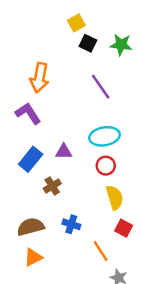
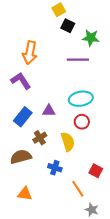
green star: (121, 45) -> (91, 38), moved
purple line: (101, 87) -> (78, 60), turned -55
yellow semicircle: (115, 197) -> (68, 142), moved
brown semicircle: (31, 227) -> (21, 157), moved
orange triangle: (33, 257) -> (25, 194), turned 35

